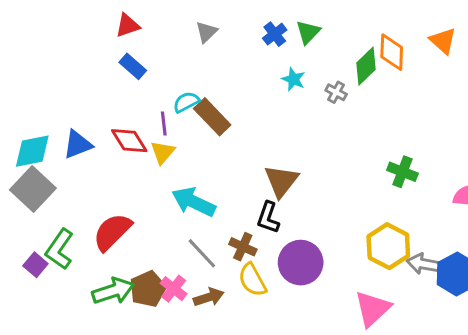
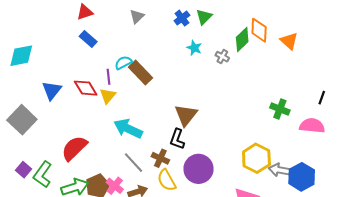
orange triangle: (443, 41) -> (289, 41), moved
blue triangle: (78, 144) -> (52, 90), turned -30
cyan diamond: (32, 151) -> (21, 56), moved
green cross: (402, 172) -> (280, 109), moved
green L-shape: (59, 249) -> (43, 174), moved

